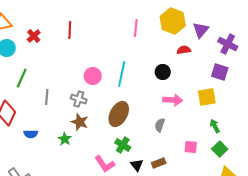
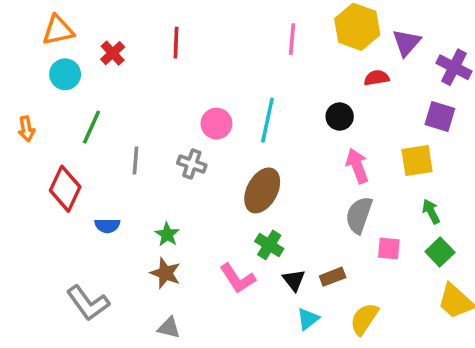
pink arrow: (173, 100) -> (357, 166), turned -114
brown star: (80, 122) -> (165, 273), moved
gray semicircle: (160, 125) -> (359, 215), moved, size x1.5

